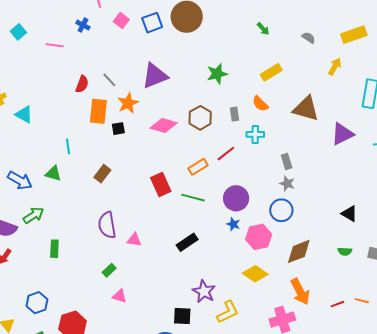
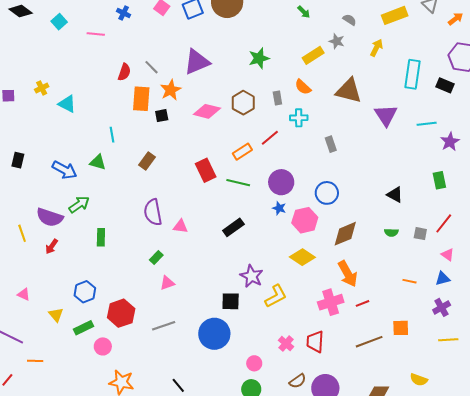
purple triangle: (342, 134) -> (386, 115), turned -35
gray star: (287, 184) -> (337, 41), moved
pink triangle: (120, 296) -> (167, 283), turned -35
red line: (337, 304) -> (363, 303), moved

